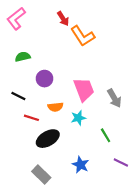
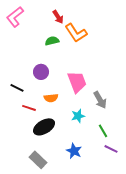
green semicircle: (23, 57) -> (52, 41), moved
gray arrow: (114, 98) -> (100, 100), moved
cyan star: (78, 118) -> (78, 116), moved
green line: (106, 135) -> (103, 131), moved

